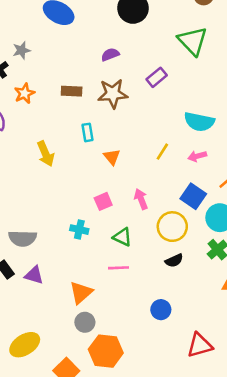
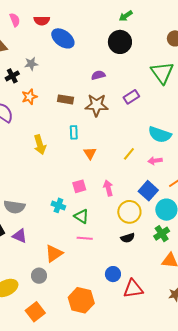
green triangle: (122, 237) -> (81, 216), moved
gray circle: (85, 322) -> (39, 276), moved
red triangle: (200, 345) -> (133, 289), moved
orange hexagon: (106, 351) -> (81, 300), moved

